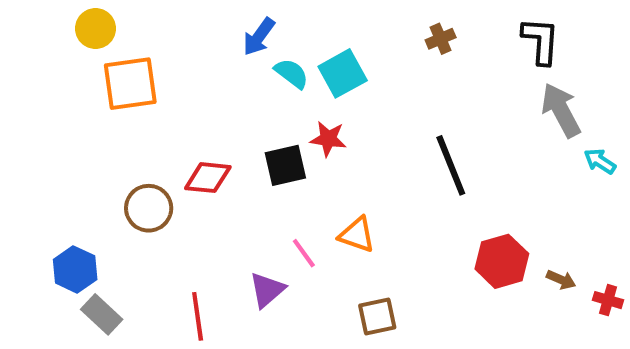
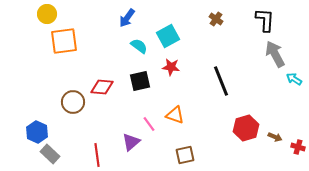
brown cross: (441, 39) -> (216, 19), turned -32
cyan semicircle: (292, 73) -> (139, 46), moved
red star: (328, 139) -> (171, 67), moved

